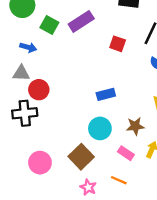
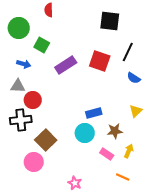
purple rectangle: (81, 21) -> (66, 65), moved
red square: (118, 44) -> (100, 61), size x1.5
blue rectangle: (106, 94) -> (94, 113), moved
brown square: (81, 157) -> (46, 140), moved
orange line: (119, 180) -> (123, 177), moved

